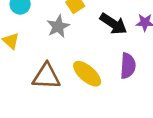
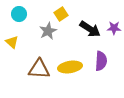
yellow ellipse: (87, 74) -> (70, 67), turned -50

